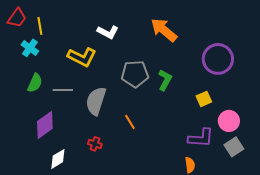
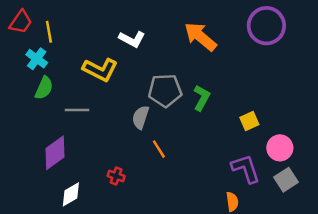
purple circle: (218, 59) -> (266, 26), moved
green semicircle: (35, 83) -> (44, 88), moved
gray semicircle: (96, 101) -> (141, 117), moved, size x0.7
purple L-shape: (201, 138) -> (246, 169), turned -112

